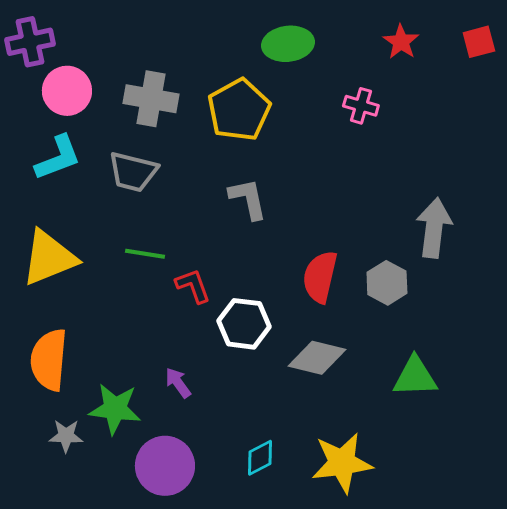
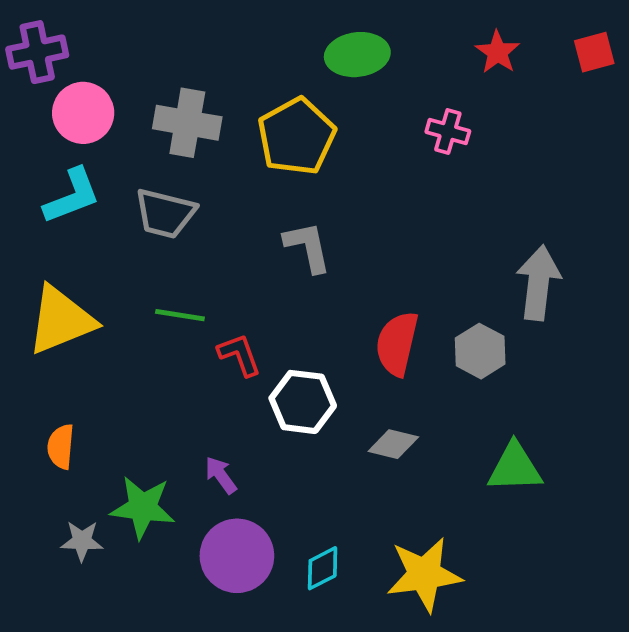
gray diamond: (317, 358) -> (393, 444), size x0.7
orange semicircle: (49, 360) -> (61, 447), size x0.6
purple circle: (165, 466) -> (237, 556), moved

